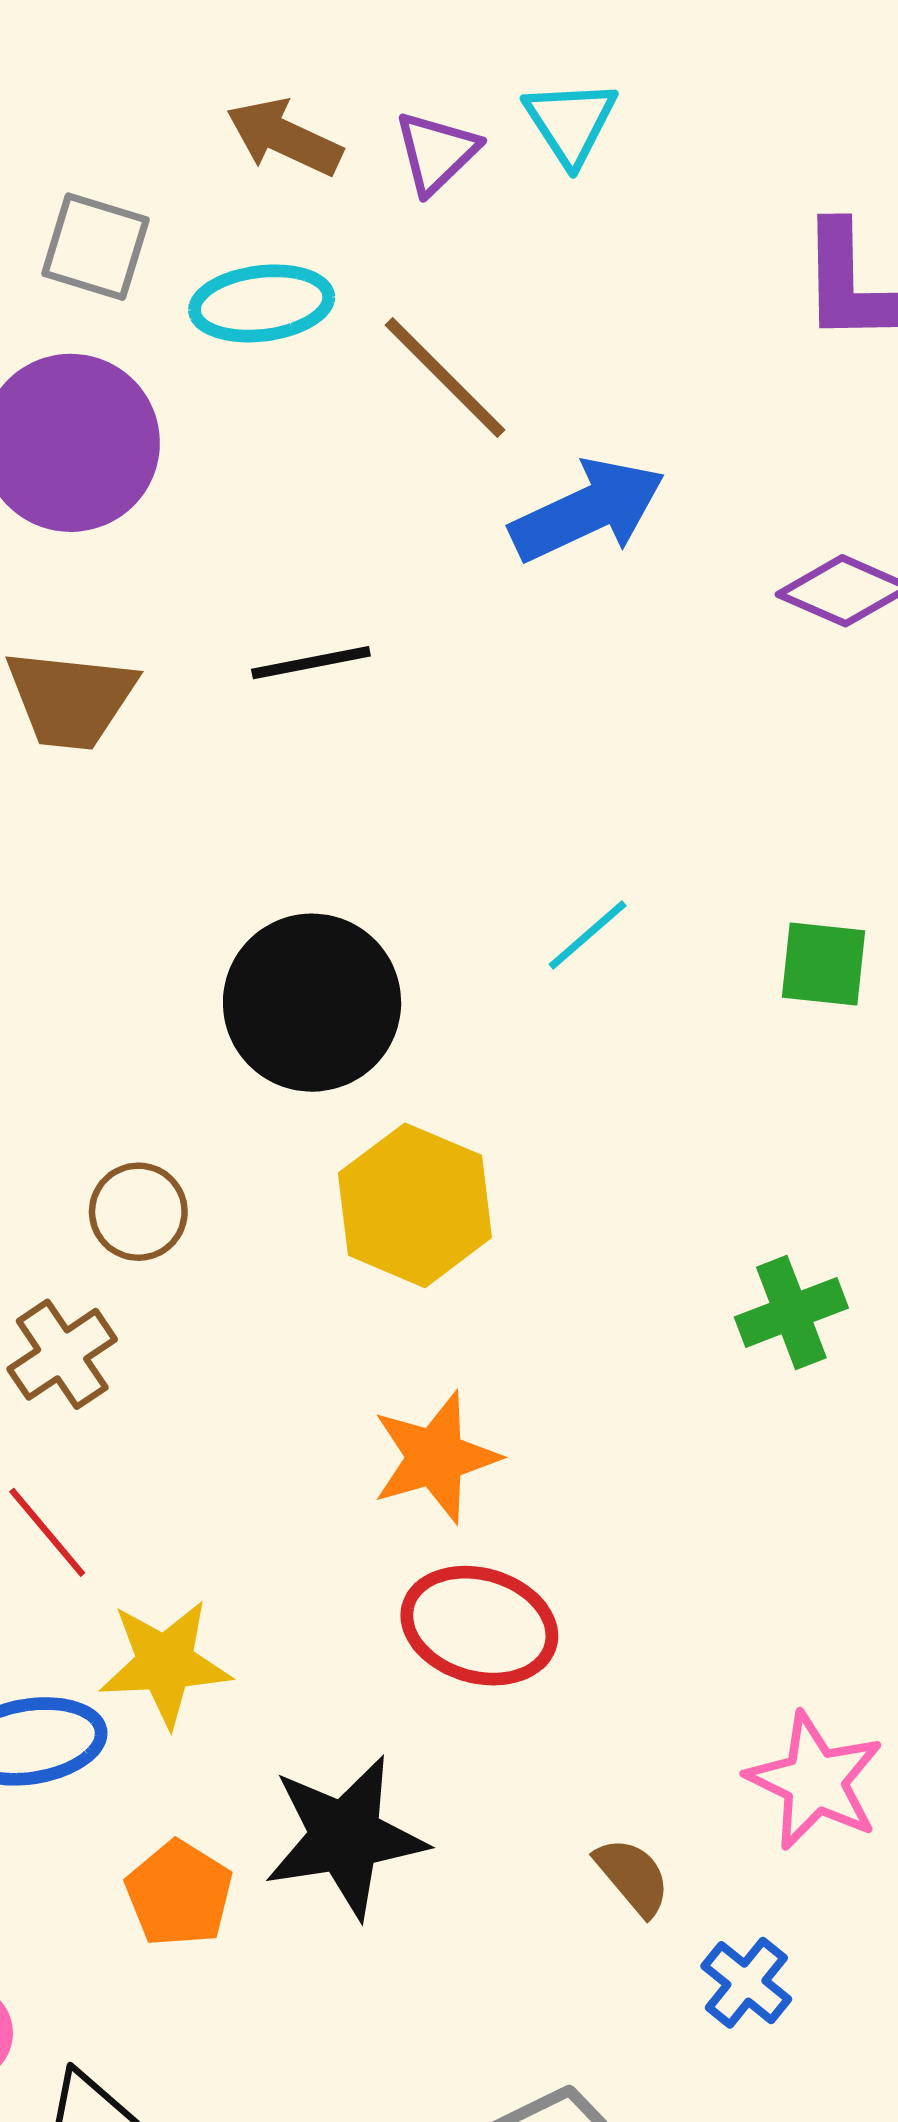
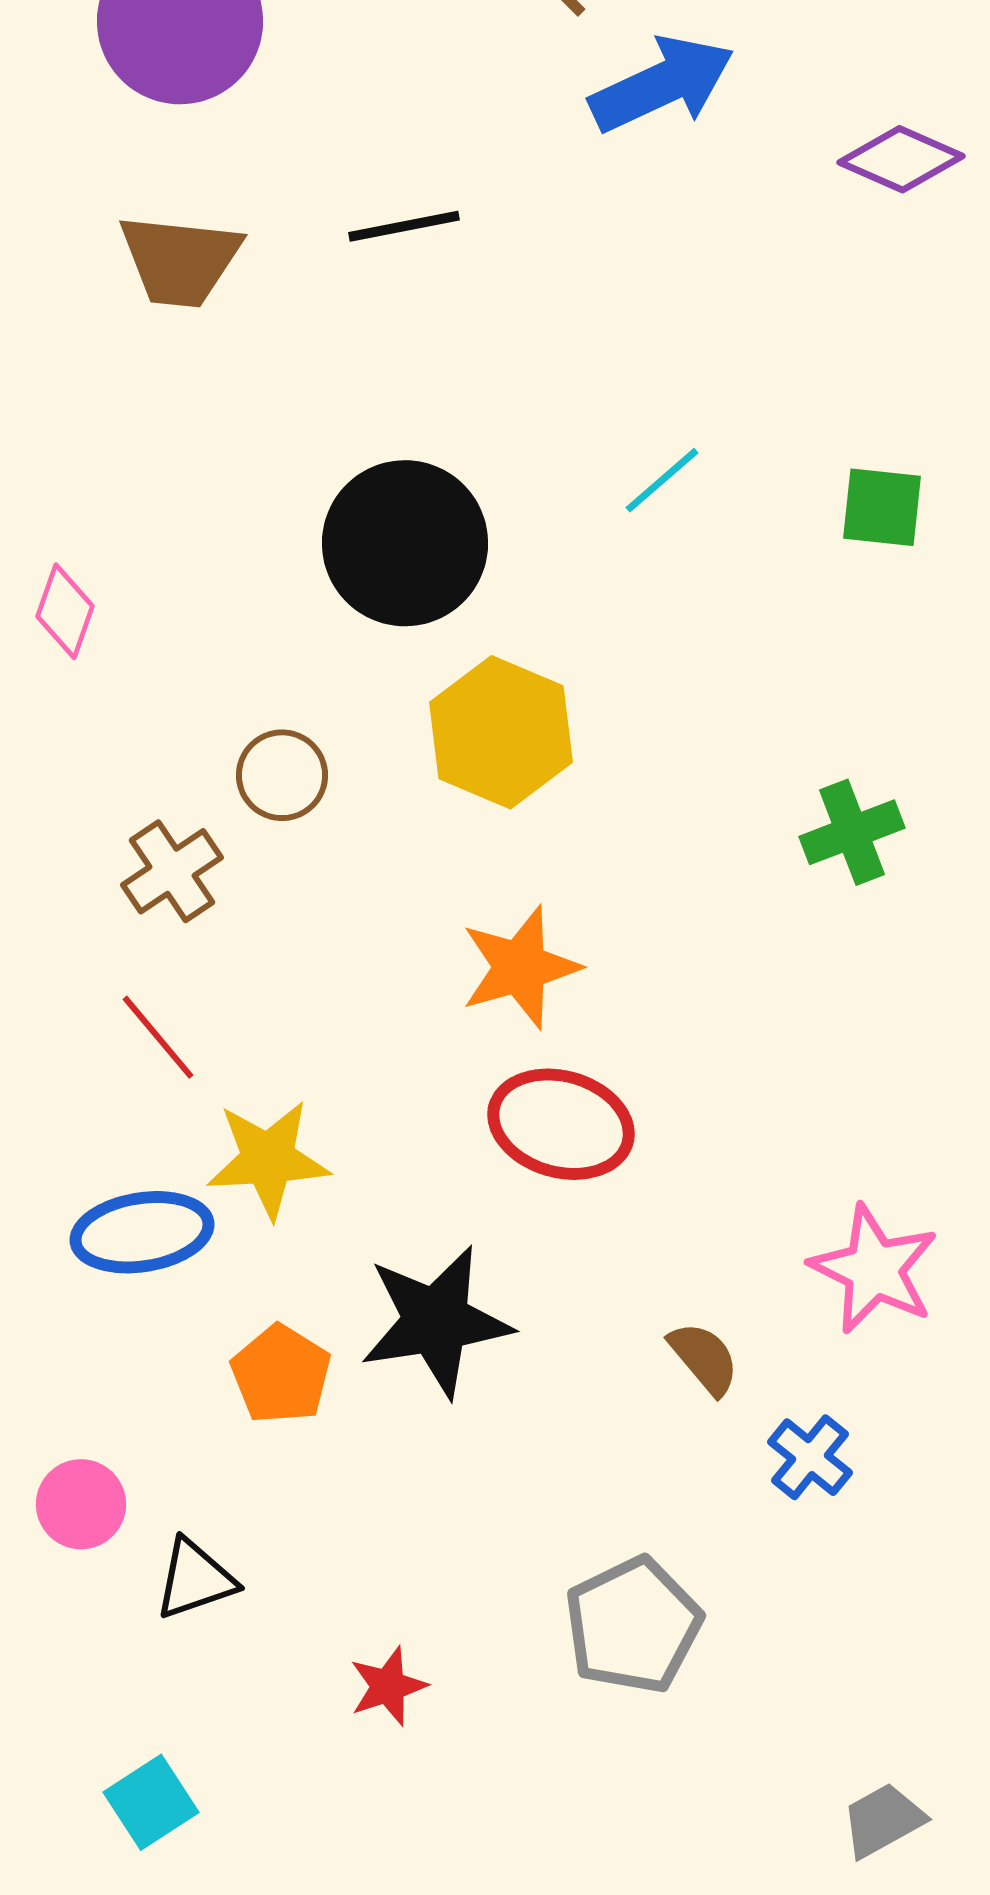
brown circle: (138, 1212) -> (282, 775), moved

